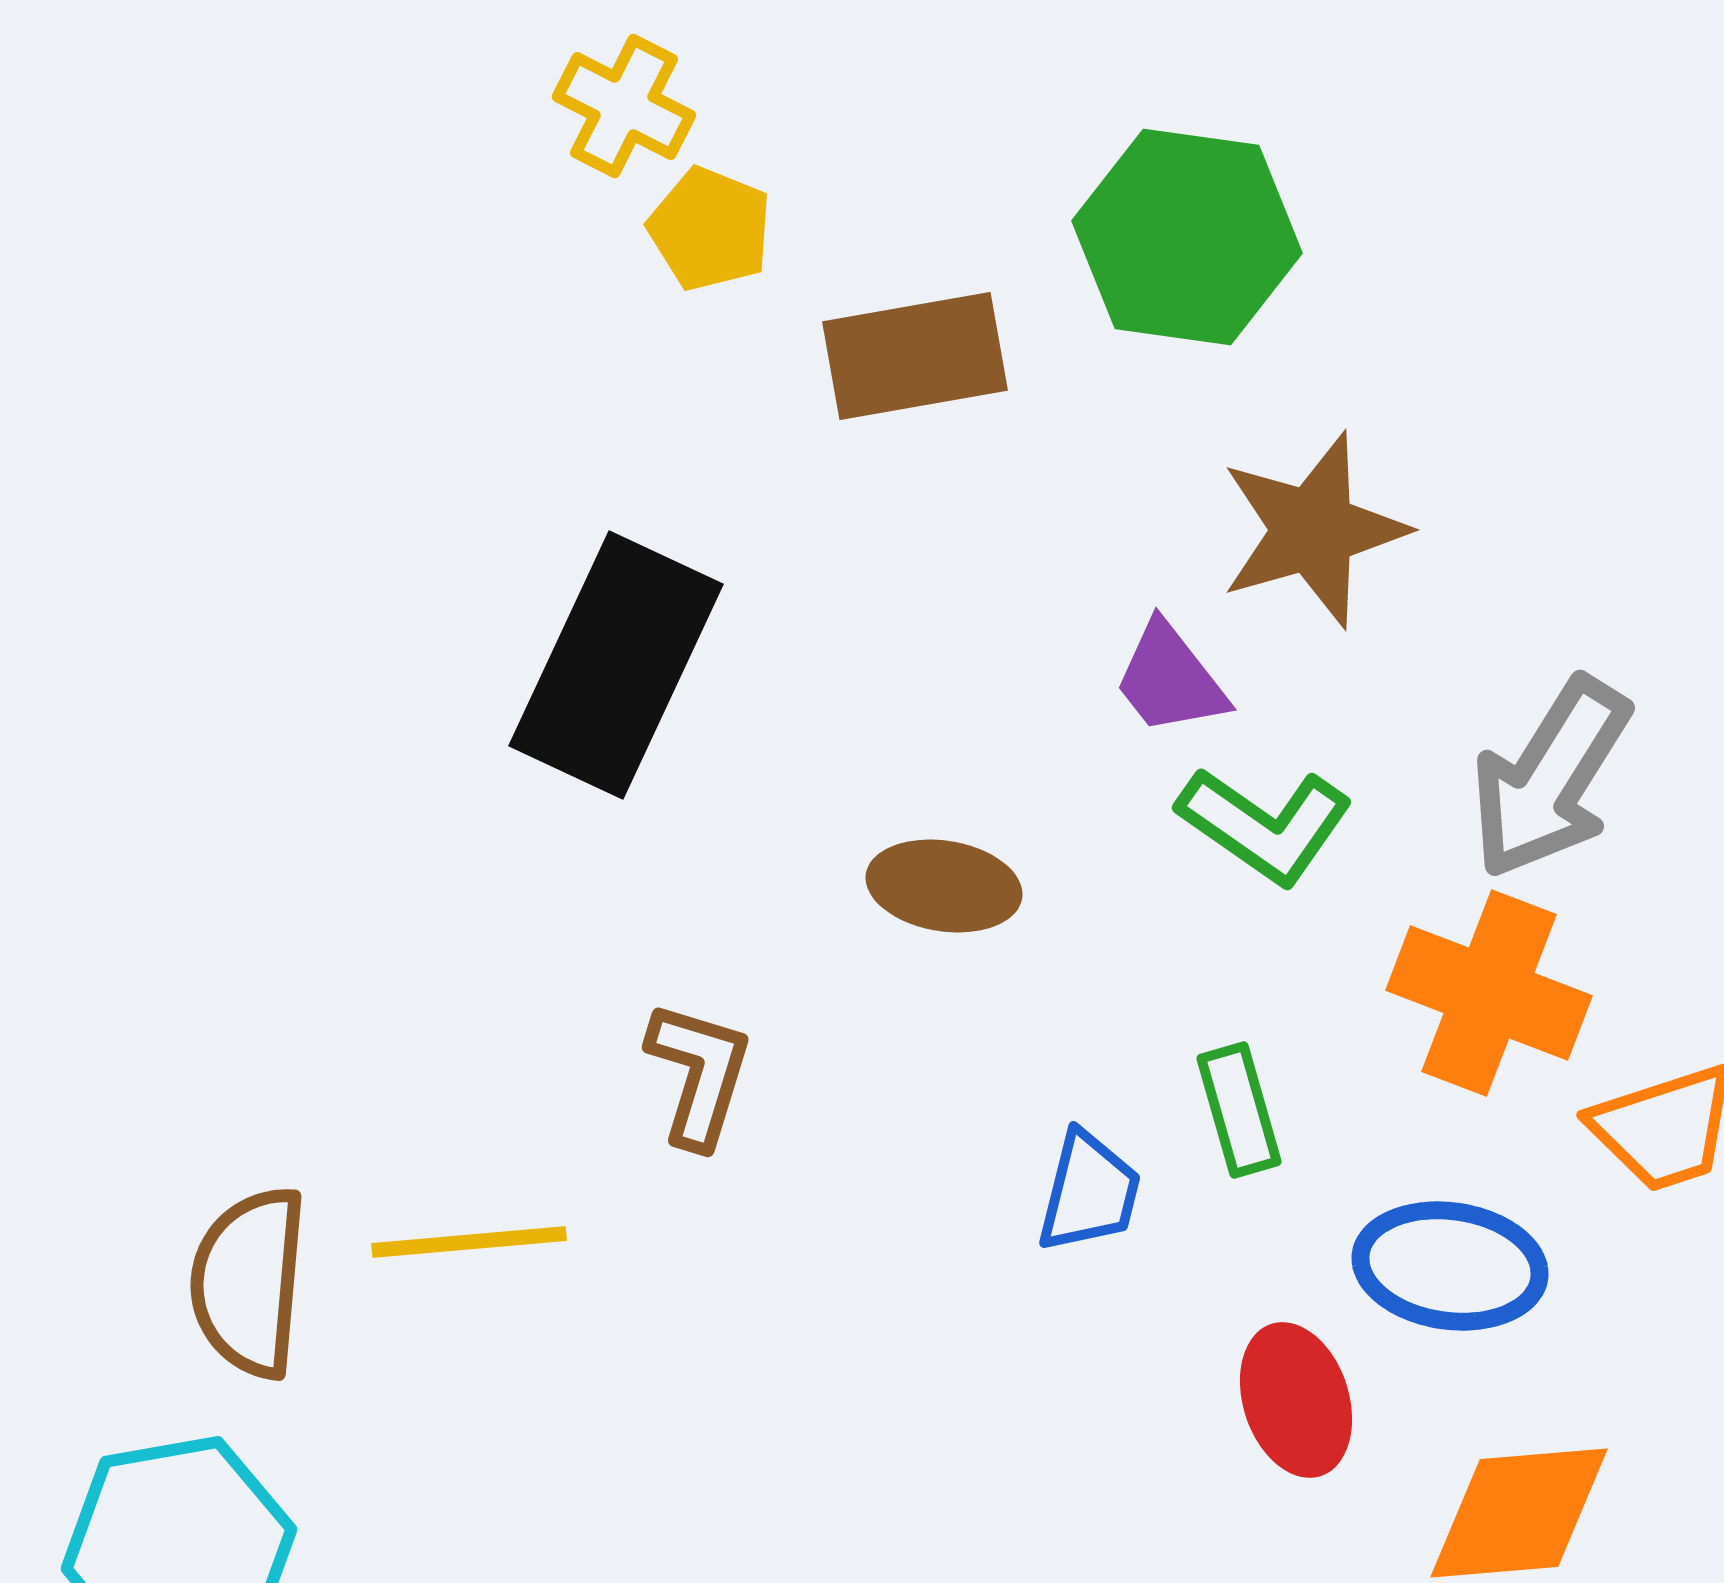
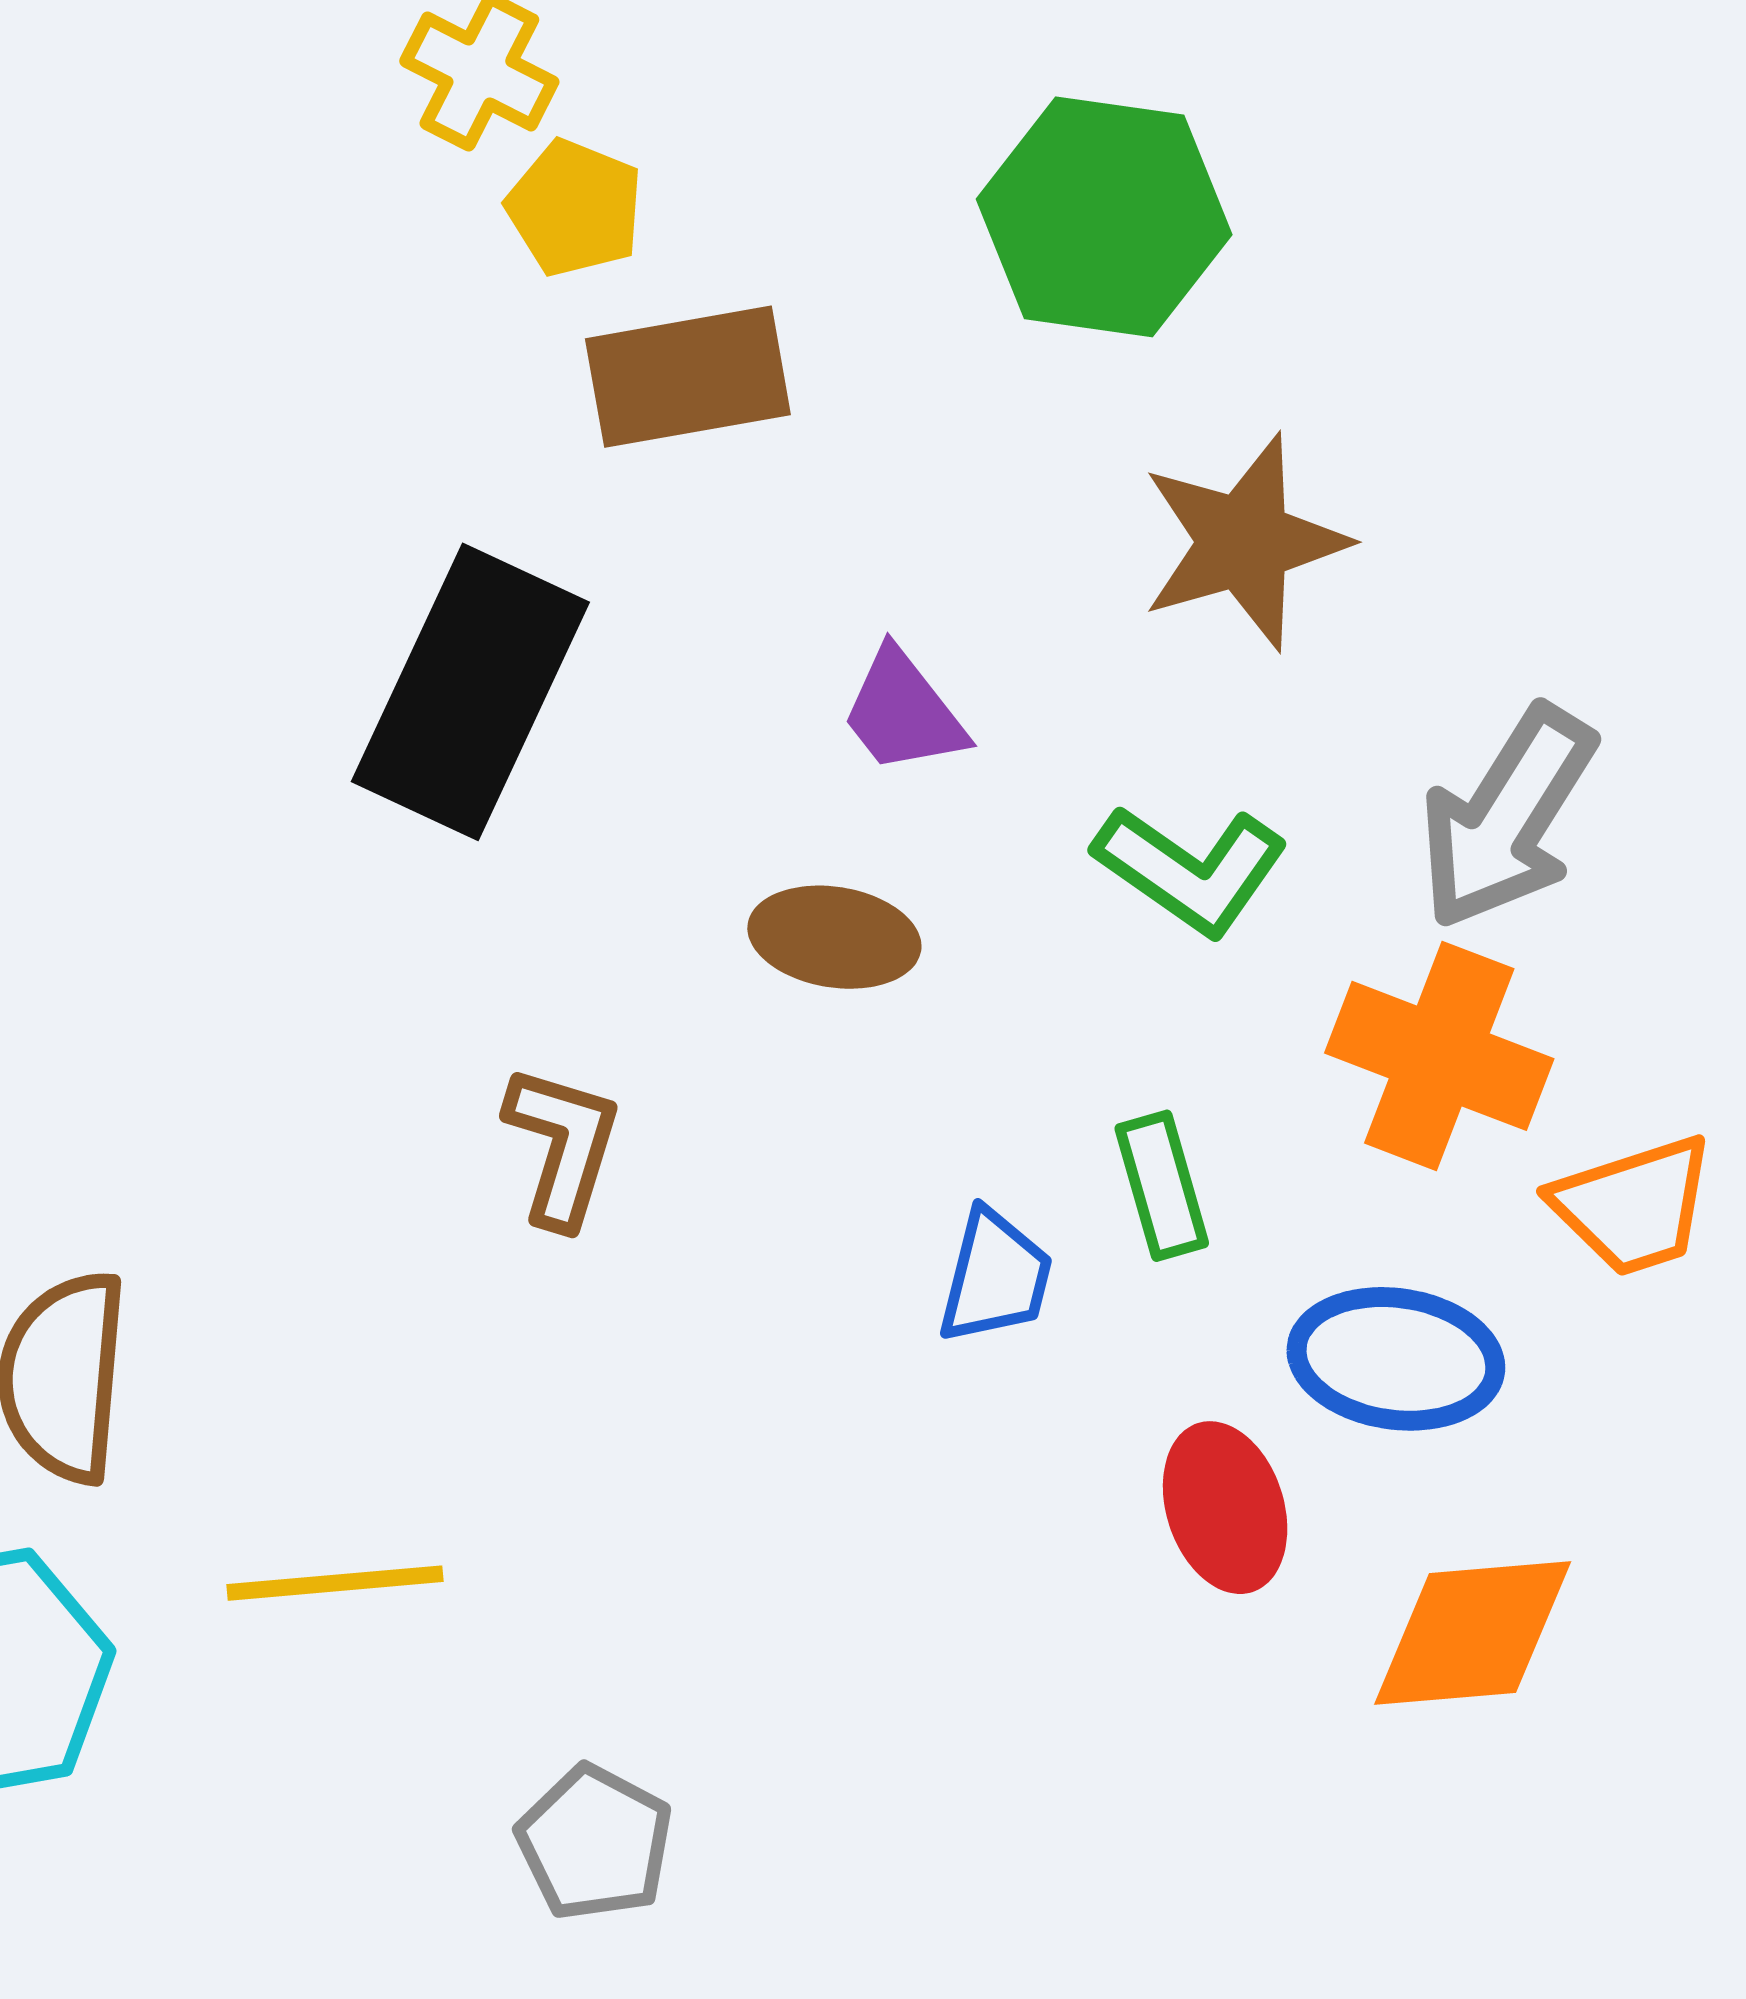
brown rectangle: (915, 356) -> (688, 377), moved
purple trapezoid: (1170, 679) -> (903, 712), moved
yellow line: (469, 1242) -> (335, 1583), moved

